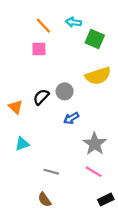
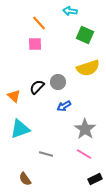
cyan arrow: (74, 22) -> (70, 11), moved
cyan triangle: (22, 144) -> (20, 129), size x1.5
brown semicircle: (44, 200) -> (25, 179), moved

